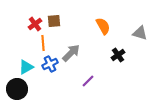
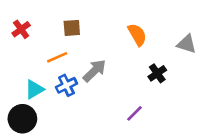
red cross: (35, 24) -> (21, 29), moved
orange line: (43, 43) -> (57, 57), turned 70
purple line: (88, 81) -> (135, 113), moved

